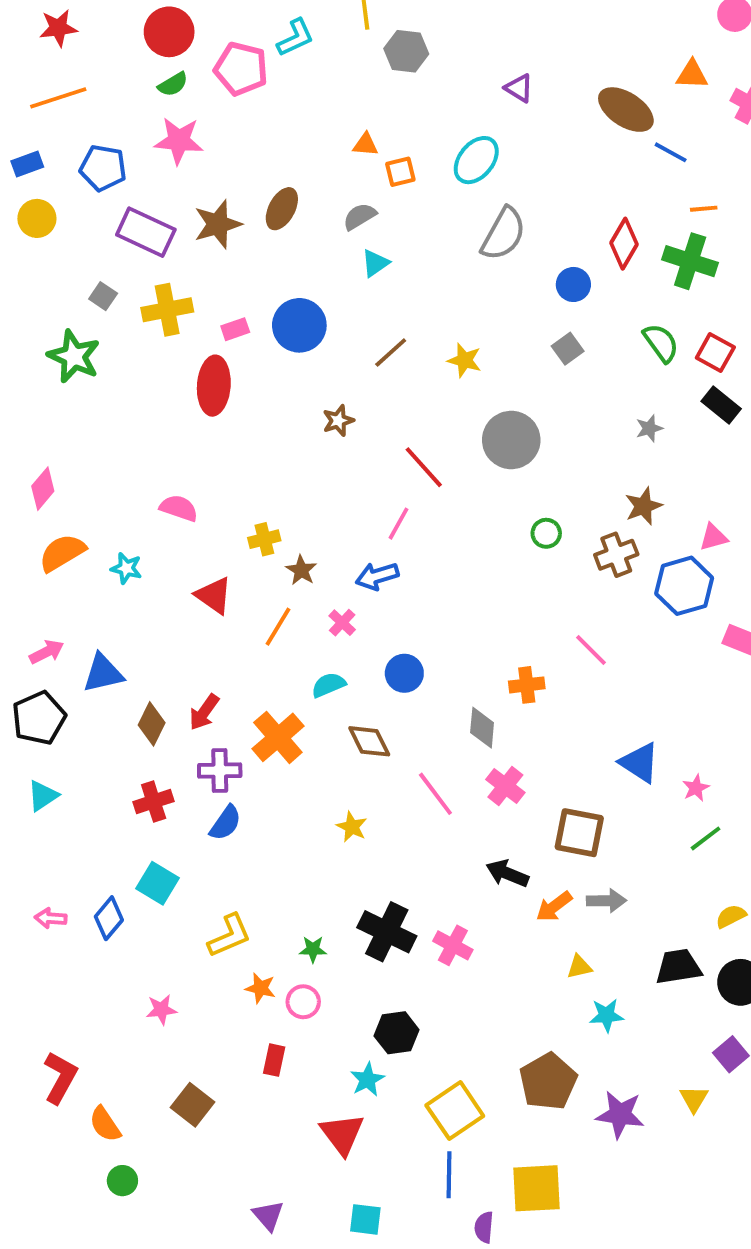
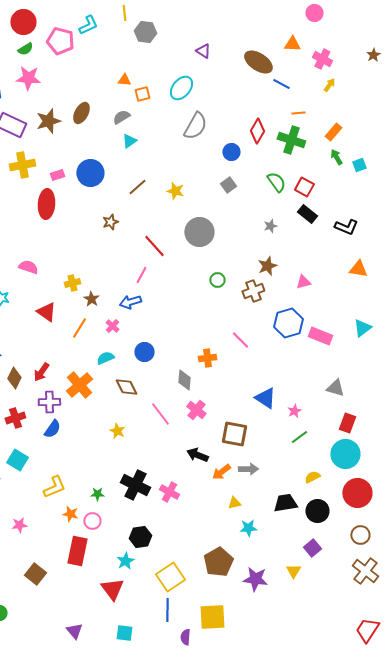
blue hexagon: (684, 586) -> (288, 323), moved
red rectangle: (274, 1060) -> (77, 551), size x1.8

